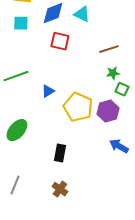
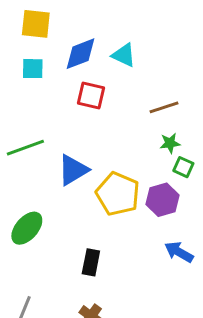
blue triangle: (48, 91) -> (73, 170), size x1.6

